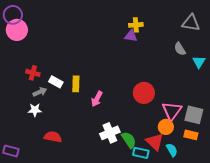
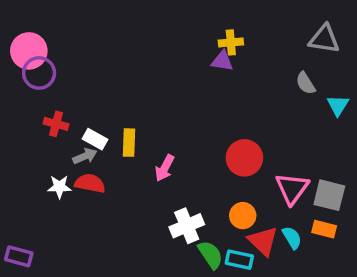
purple circle: (13, 15) -> (39, 73), moved
gray arrow: (40, 92) -> (85, 156), moved
orange circle: (166, 127) -> (243, 216), moved
red semicircle: (53, 137) -> (90, 183), moved
green semicircle: (129, 140) -> (210, 255), moved
cyan semicircle: (172, 150) -> (292, 238), moved

